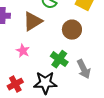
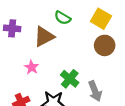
brown circle: (72, 30) -> (105, 45), moved

